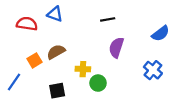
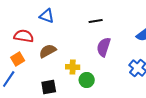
red semicircle: (27, 24) -> (24, 36), moved
orange square: (34, 60) -> (18, 59), moved

